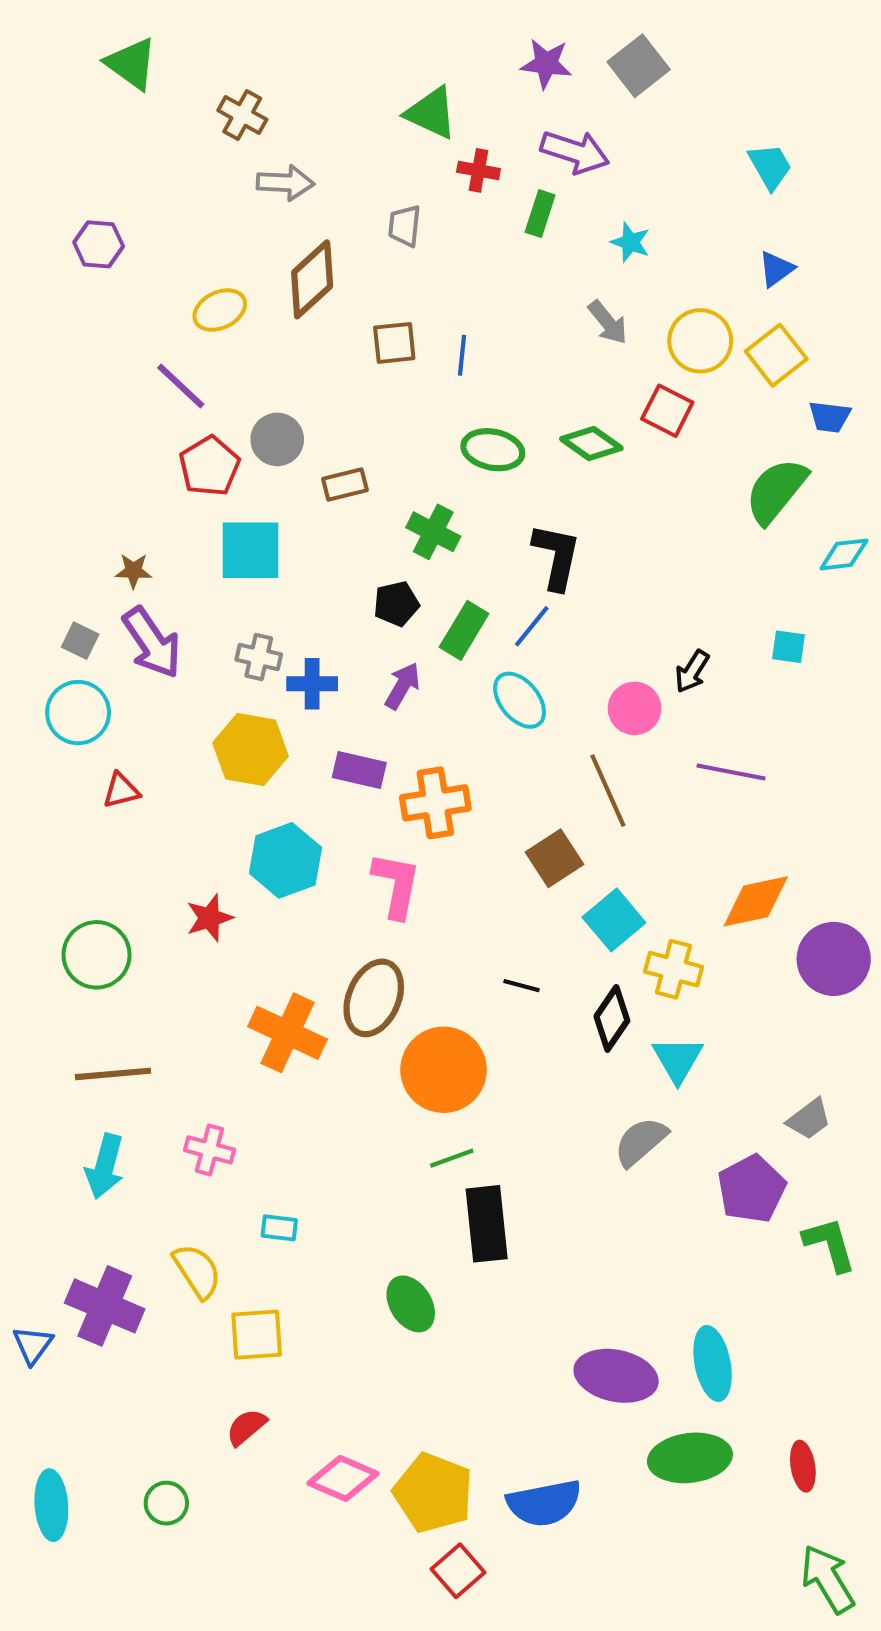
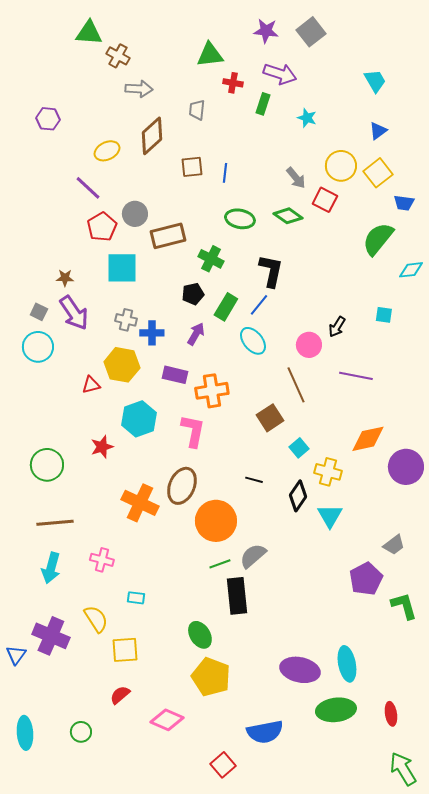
green triangle: (131, 64) -> (89, 33), moved, turned -32
green triangle: (431, 113) -> (210, 55), turned -32
gray arrow: (608, 322) -> (296, 178), moved
brown rectangle: (345, 485) -> (168, 236), size x1.6
red triangle: (121, 791) -> (91, 385), moved
cyan square: (614, 920) -> (299, 448), size x0.7
gray semicircle: (641, 1142) -> (253, 556), moved
yellow pentagon: (433, 1493) -> (211, 677), moved

